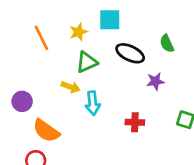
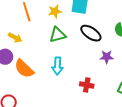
yellow arrow: (71, 87) -> (15, 38), moved
orange semicircle: (46, 131) -> (24, 69), moved

